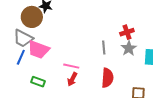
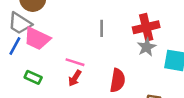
red cross: (127, 32) -> (146, 27), size x1.5
gray line: (104, 47) -> (102, 28), moved

